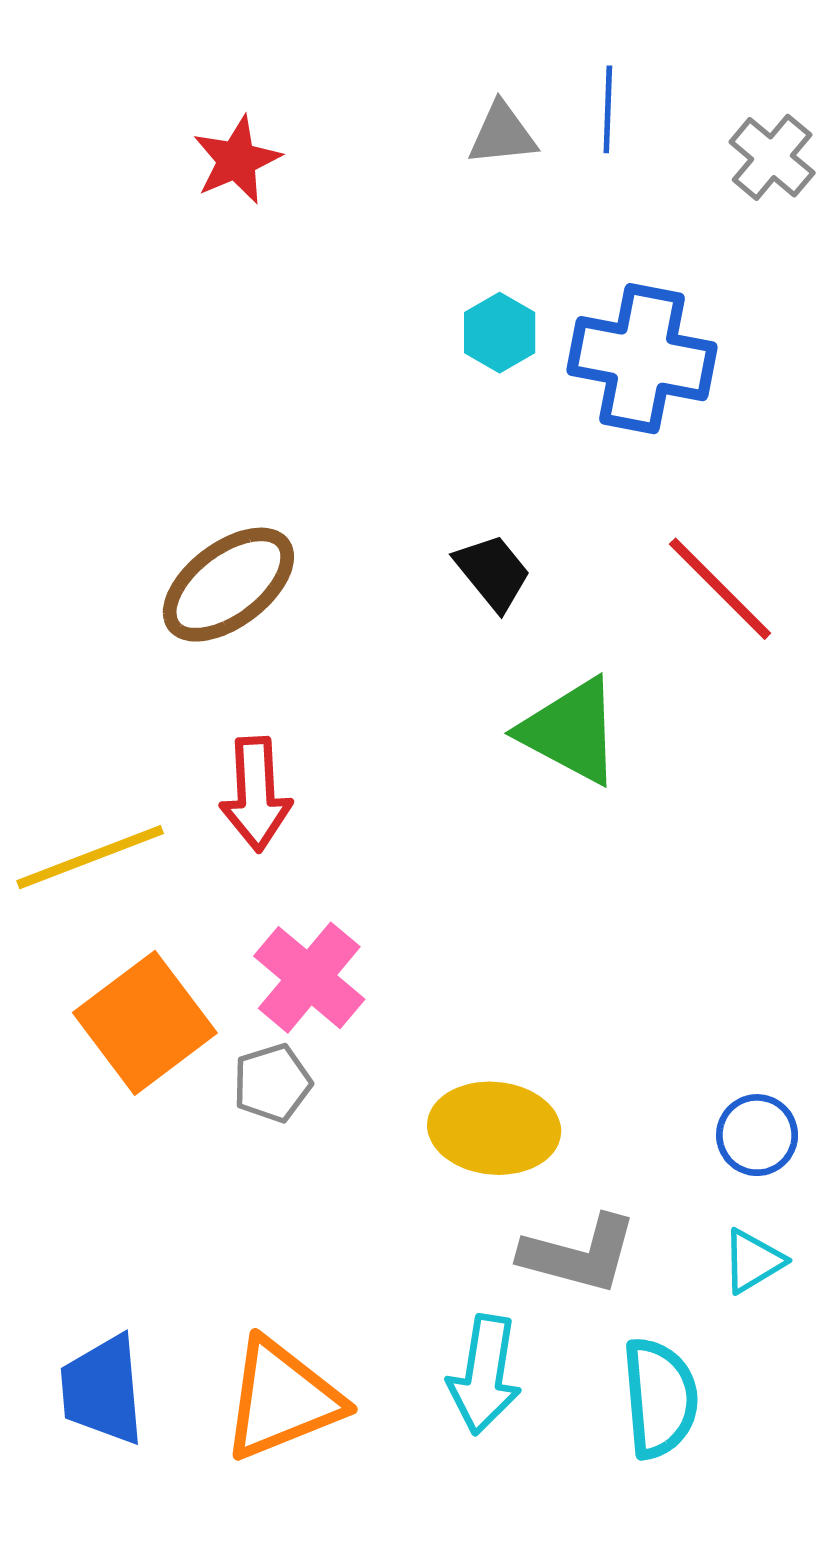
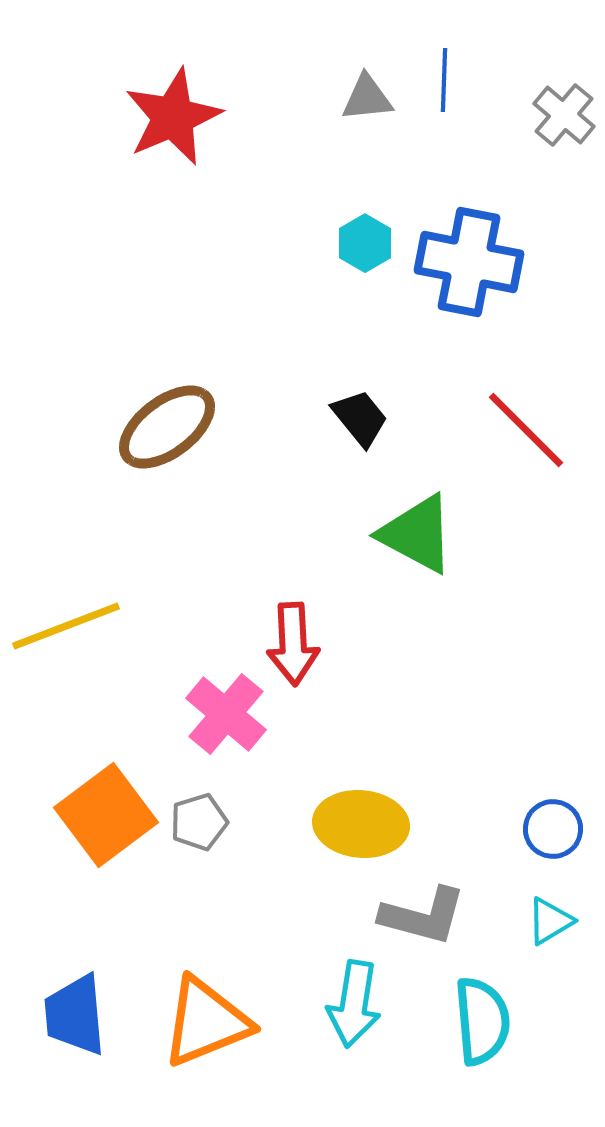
red star: (237, 160) -> (173, 117), size x1.5
red arrow: (256, 794) -> (293, 644), moved
orange square: (145, 1023) -> (106, 815), moved
gray pentagon: (272, 1083) -> (199, 822), moved

